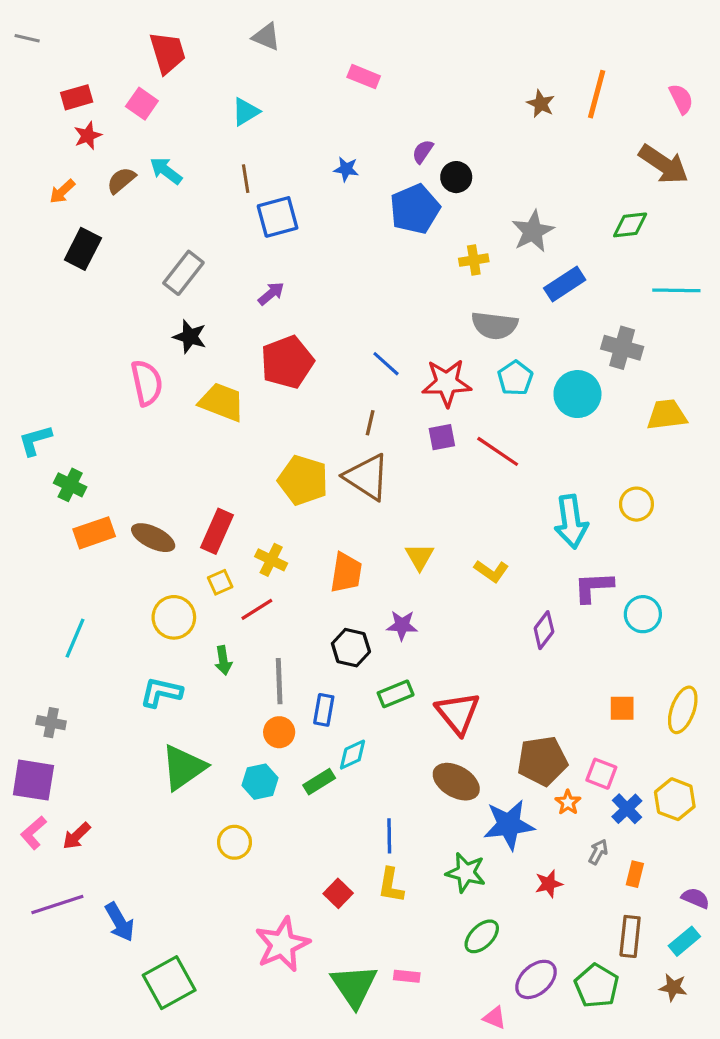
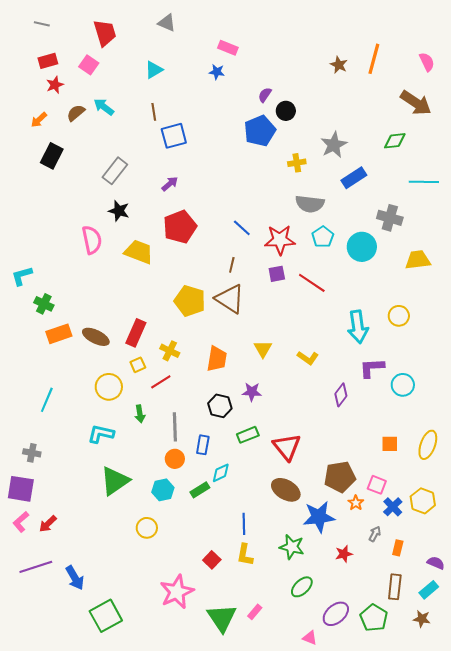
gray line: (27, 38) -> (42, 24), moved
blue star: (346, 169) -> (217, 72), moved
pink rectangle: (407, 976) -> (255, 612), turned -56

